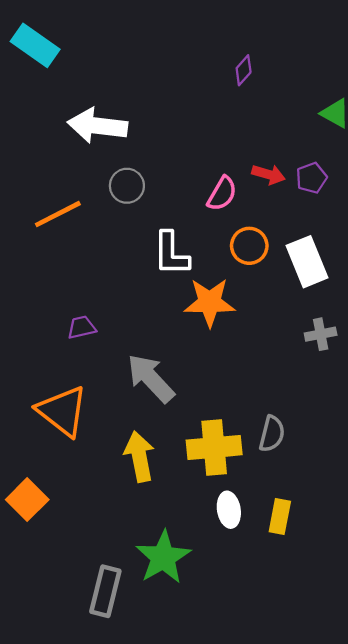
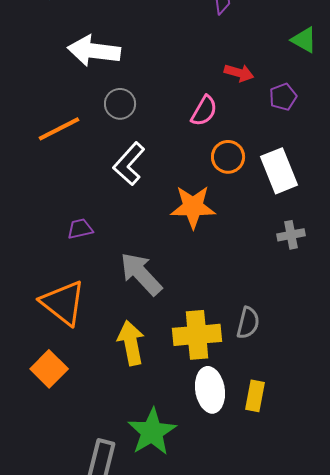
red arrow: (268, 174) -> (239, 73), moved
white L-shape: (171, 254) -> (129, 164), moved, turned 42
orange square: (27, 500) -> (49, 369), moved
white ellipse: (229, 510) -> (210, 390), size x1.4

